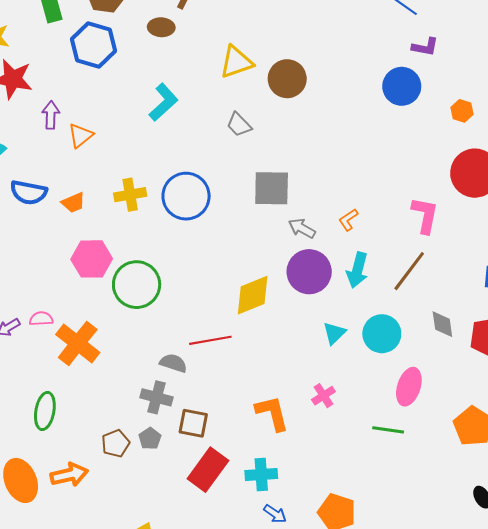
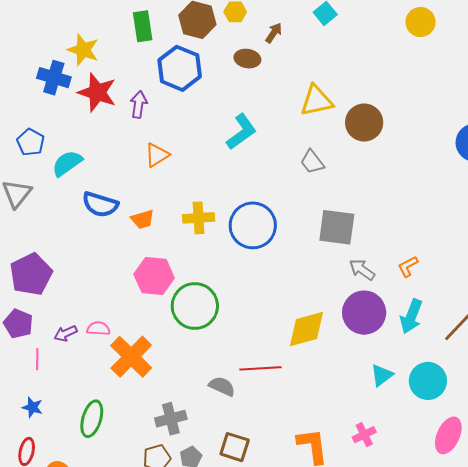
purple arrow: (51, 115) -> (139, 104), moved
gray cross: (156, 397) -> (171, 419), moved, turned -36

